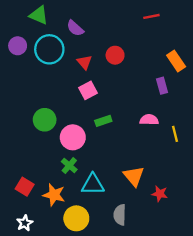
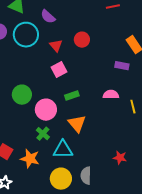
purple rectangle: (162, 86) -> (122, 66), turned -64
orange triangle: (134, 176) -> (77, 124), moved
yellow circle: (76, 218) -> (61, 179), moved

